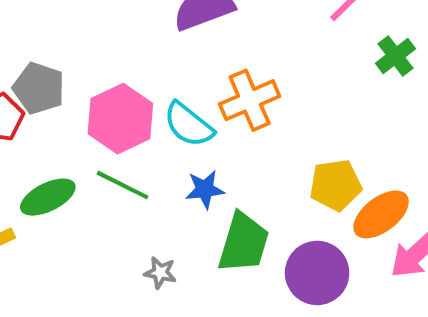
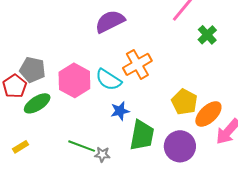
green line: (123, 185) -> (82, 146), moved
yellow pentagon: (336, 185) -> (184, 102), turned -30
green ellipse: (48, 197) -> (37, 103), moved

